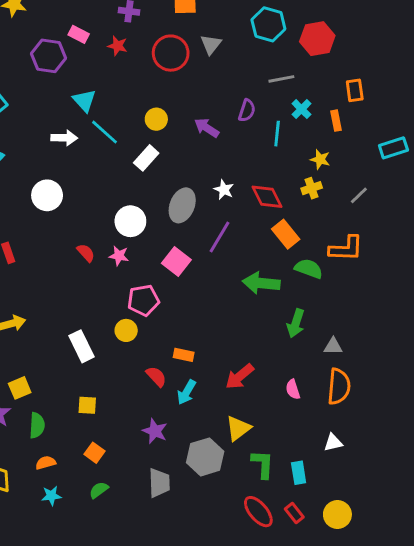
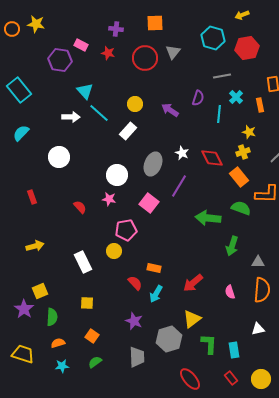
orange rectangle: (286, 234) -> (239, 177), moved
red semicircle: (86, 253) -> (80, 207), moved
red ellipse: (258, 512) -> (190, 379), moved

